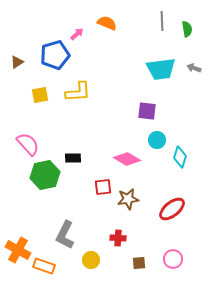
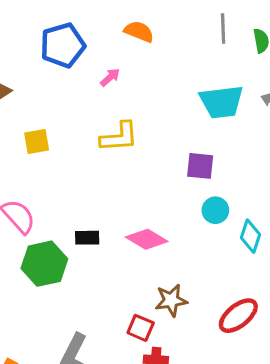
pink arrow: (77, 34) -> (110, 77), moved
blue pentagon: (55, 55) -> (63, 45), moved
yellow L-shape: (78, 92) -> (119, 137), moved
pink diamond: (127, 159) -> (147, 239), moved
red square: (103, 187) -> (141, 328), moved, turned 30

